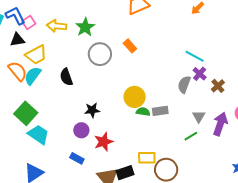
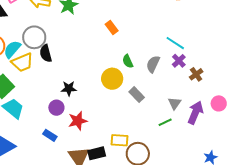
gray circle: (100, 54) -> (34, 37), moved
yellow trapezoid: (36, 55) -> (22, 62), moved
gray semicircle: (184, 84) -> (153, 64), moved
gray rectangle: (160, 111) -> (137, 95), turned 49
green semicircle: (143, 112) -> (128, 61), moved, turned -128

